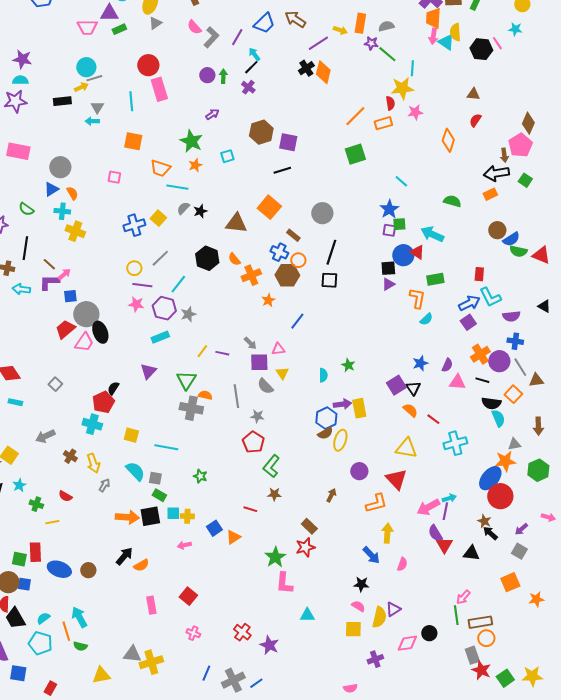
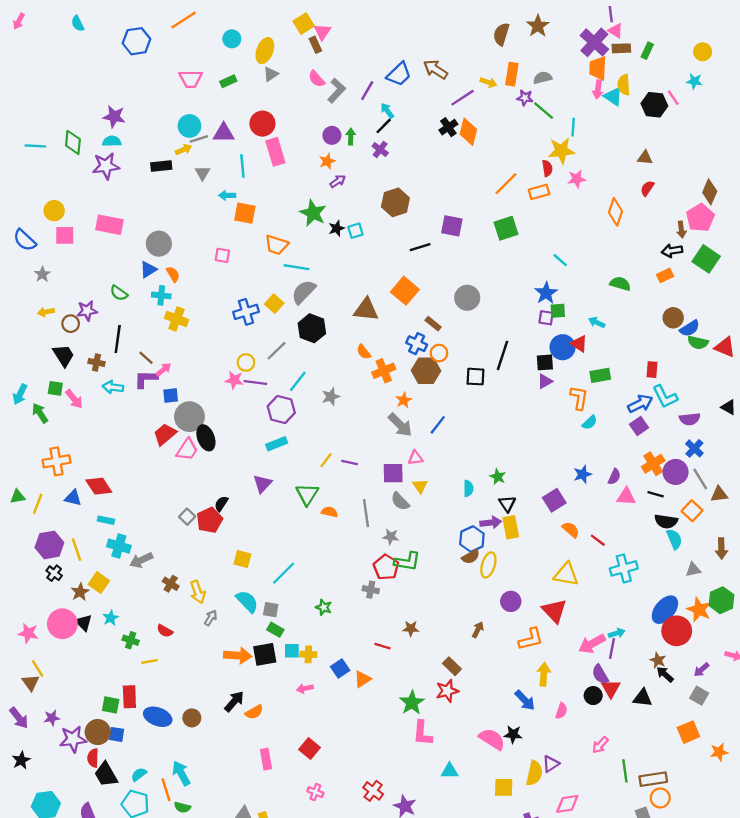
purple triangle: (109, 13) -> (224, 133), moved
cyan arrow: (92, 121) -> (227, 195), moved
purple square: (288, 142) -> (452, 226), moved
orange star: (195, 165) -> (327, 161), moved
black arrow: (496, 173) -> (672, 251), size x0.7
green square: (525, 180) -> (706, 259), size x1.6
gray semicircle: (183, 208) -> (304, 292), size x1.6
black star: (200, 211) -> (337, 228), moved
cyan arrow: (432, 234) -> (597, 322), size x0.6
black line: (331, 252) -> (503, 355), moved
black hexagon: (207, 258) -> (312, 328), moved
pink star: (136, 304) -> (234, 380), moved
gray star: (188, 314) -> (331, 397), moved
blue cross: (515, 341) -> (694, 448), turned 35
gray arrow: (250, 343) -> (400, 425), moved, size x1.6
gray square: (55, 384) -> (187, 517), moved
black triangle: (413, 388) -> (507, 504), moved
gray cross: (191, 408) -> (371, 590), moved, size x0.6
cyan cross: (92, 424) -> (119, 546), moved
cyan line: (166, 447) -> (284, 573), turned -55
orange star: (505, 461) -> (699, 610), moved, turned 30
green L-shape: (271, 466) -> (407, 561), moved, turned -120
pink arrow: (463, 597) -> (600, 745), moved
pink semicircle: (358, 606) -> (492, 739), moved, size x1.6
black circle: (429, 633) -> (593, 696), moved

